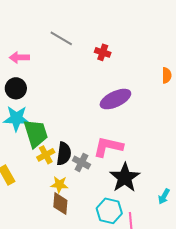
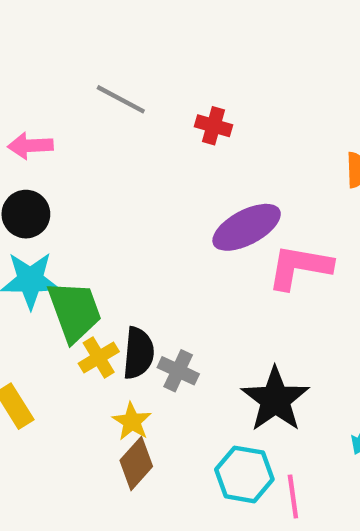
pink L-shape: (108, 147) -> (300, 267), moved
yellow star: (59, 184) -> (132, 421), turned 30
brown diamond: (60, 204) -> (136, 463), turned 40

